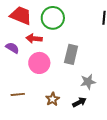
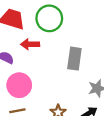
pink circle: (39, 63) -> (19, 85), moved

